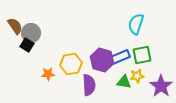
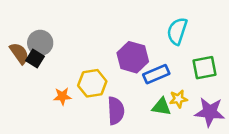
brown semicircle: (15, 26) -> (19, 53), moved
green square: (142, 55) -> (204, 68), moved
purple hexagon: (102, 60) -> (133, 57), moved
purple star: (161, 86) -> (210, 112), turned -30

